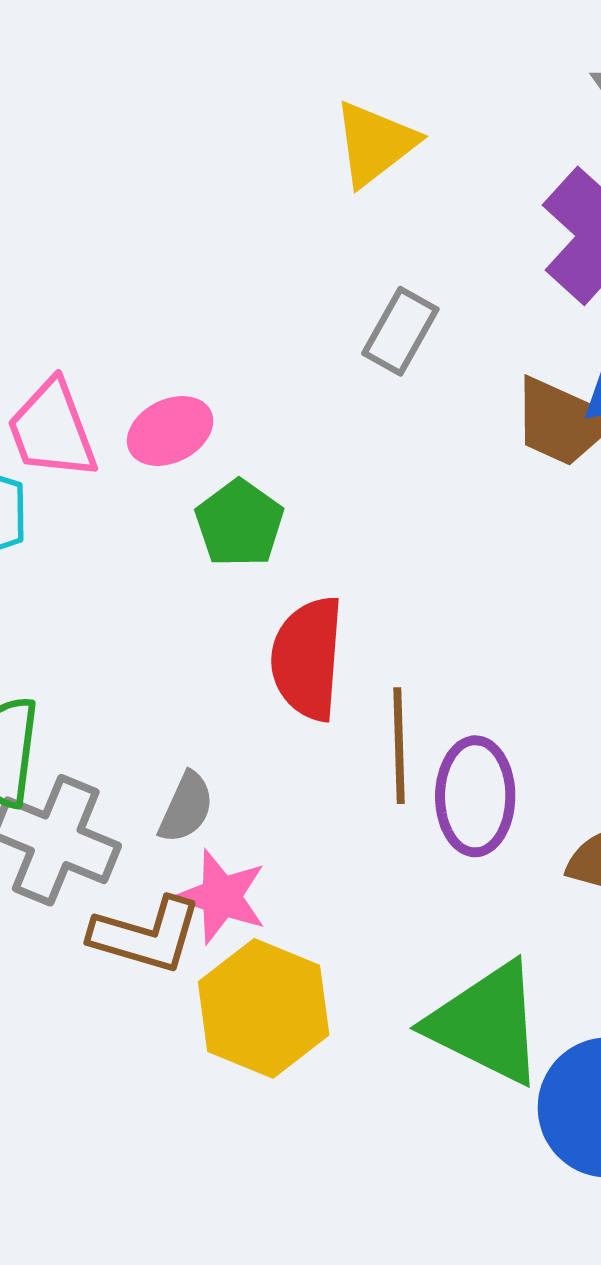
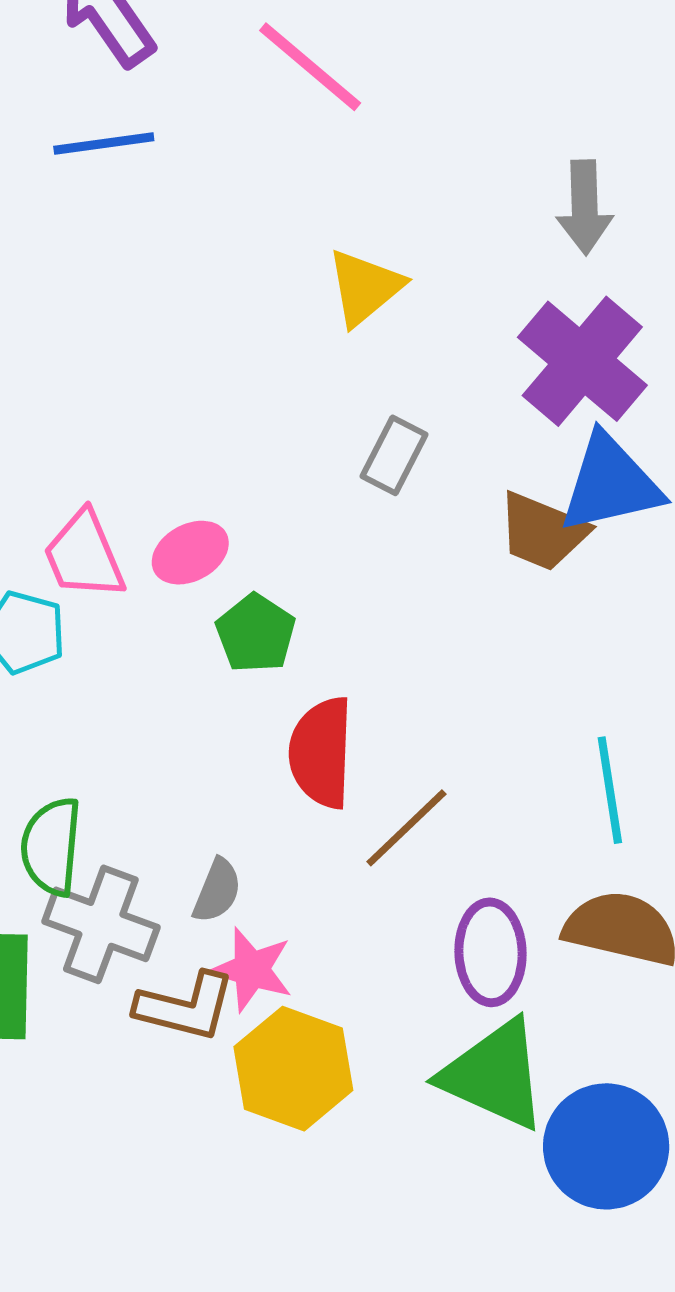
brown line: (399, 746) -> (406, 828), turned 50
purple ellipse: (475, 796) -> (491, 952), moved

